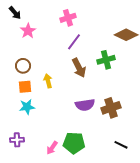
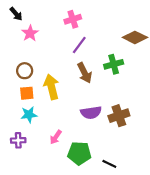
yellow arrow: (48, 81) -> (51, 87), size x1.6
purple cross: (17, 140) -> (18, 140), moved
black line: (121, 145) -> (109, 164), moved
pink arrow: (52, 148) -> (56, 137), moved

